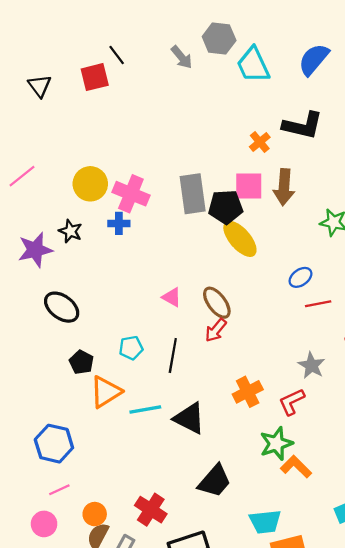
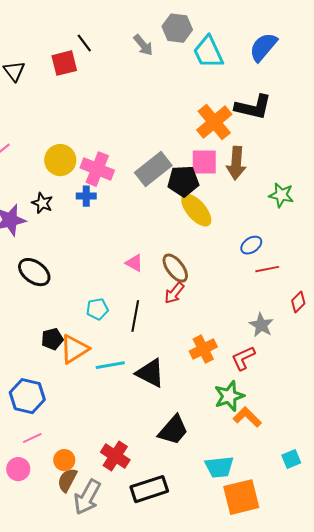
orange cross: (260, 142) -> (214, 122), size x1.8
gray rectangle: (193, 194) -> (153, 169), turned 60
black pentagon: (81, 362) -> (52, 339), moved, turned 30

